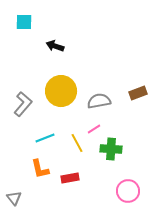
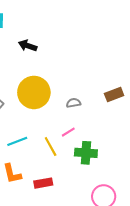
gray semicircle: (99, 101) -> (73, 103), size x0.6

